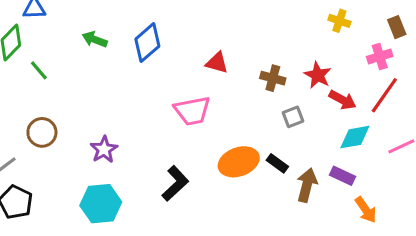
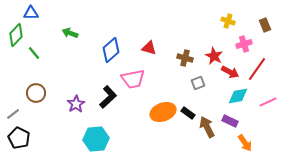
blue diamond: (147, 43) -> (111, 50), moved
pink cross: (380, 56) -> (244, 44), moved
black L-shape: (175, 184) -> (108, 97), moved
brown arrow: (307, 185) -> (207, 127), turned -40
cyan hexagon: (101, 204) -> (96, 139), moved

